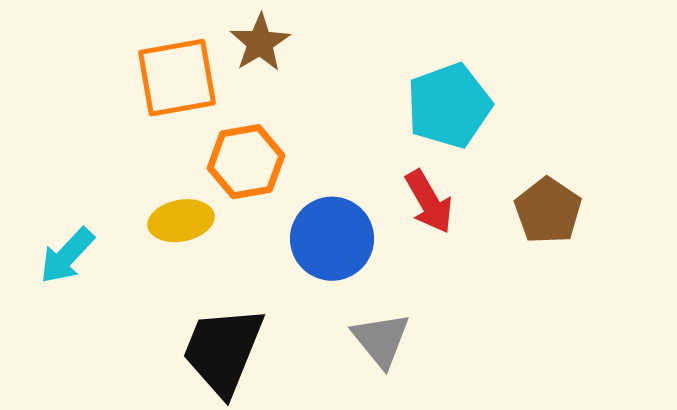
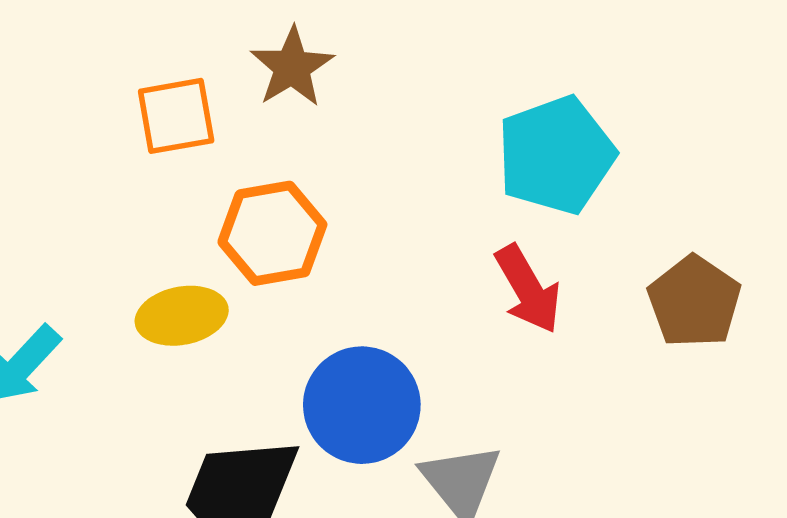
orange square: (177, 78) -> (176, 116), size x0.7
blue circle: (332, 239) -> (362, 405), moved

